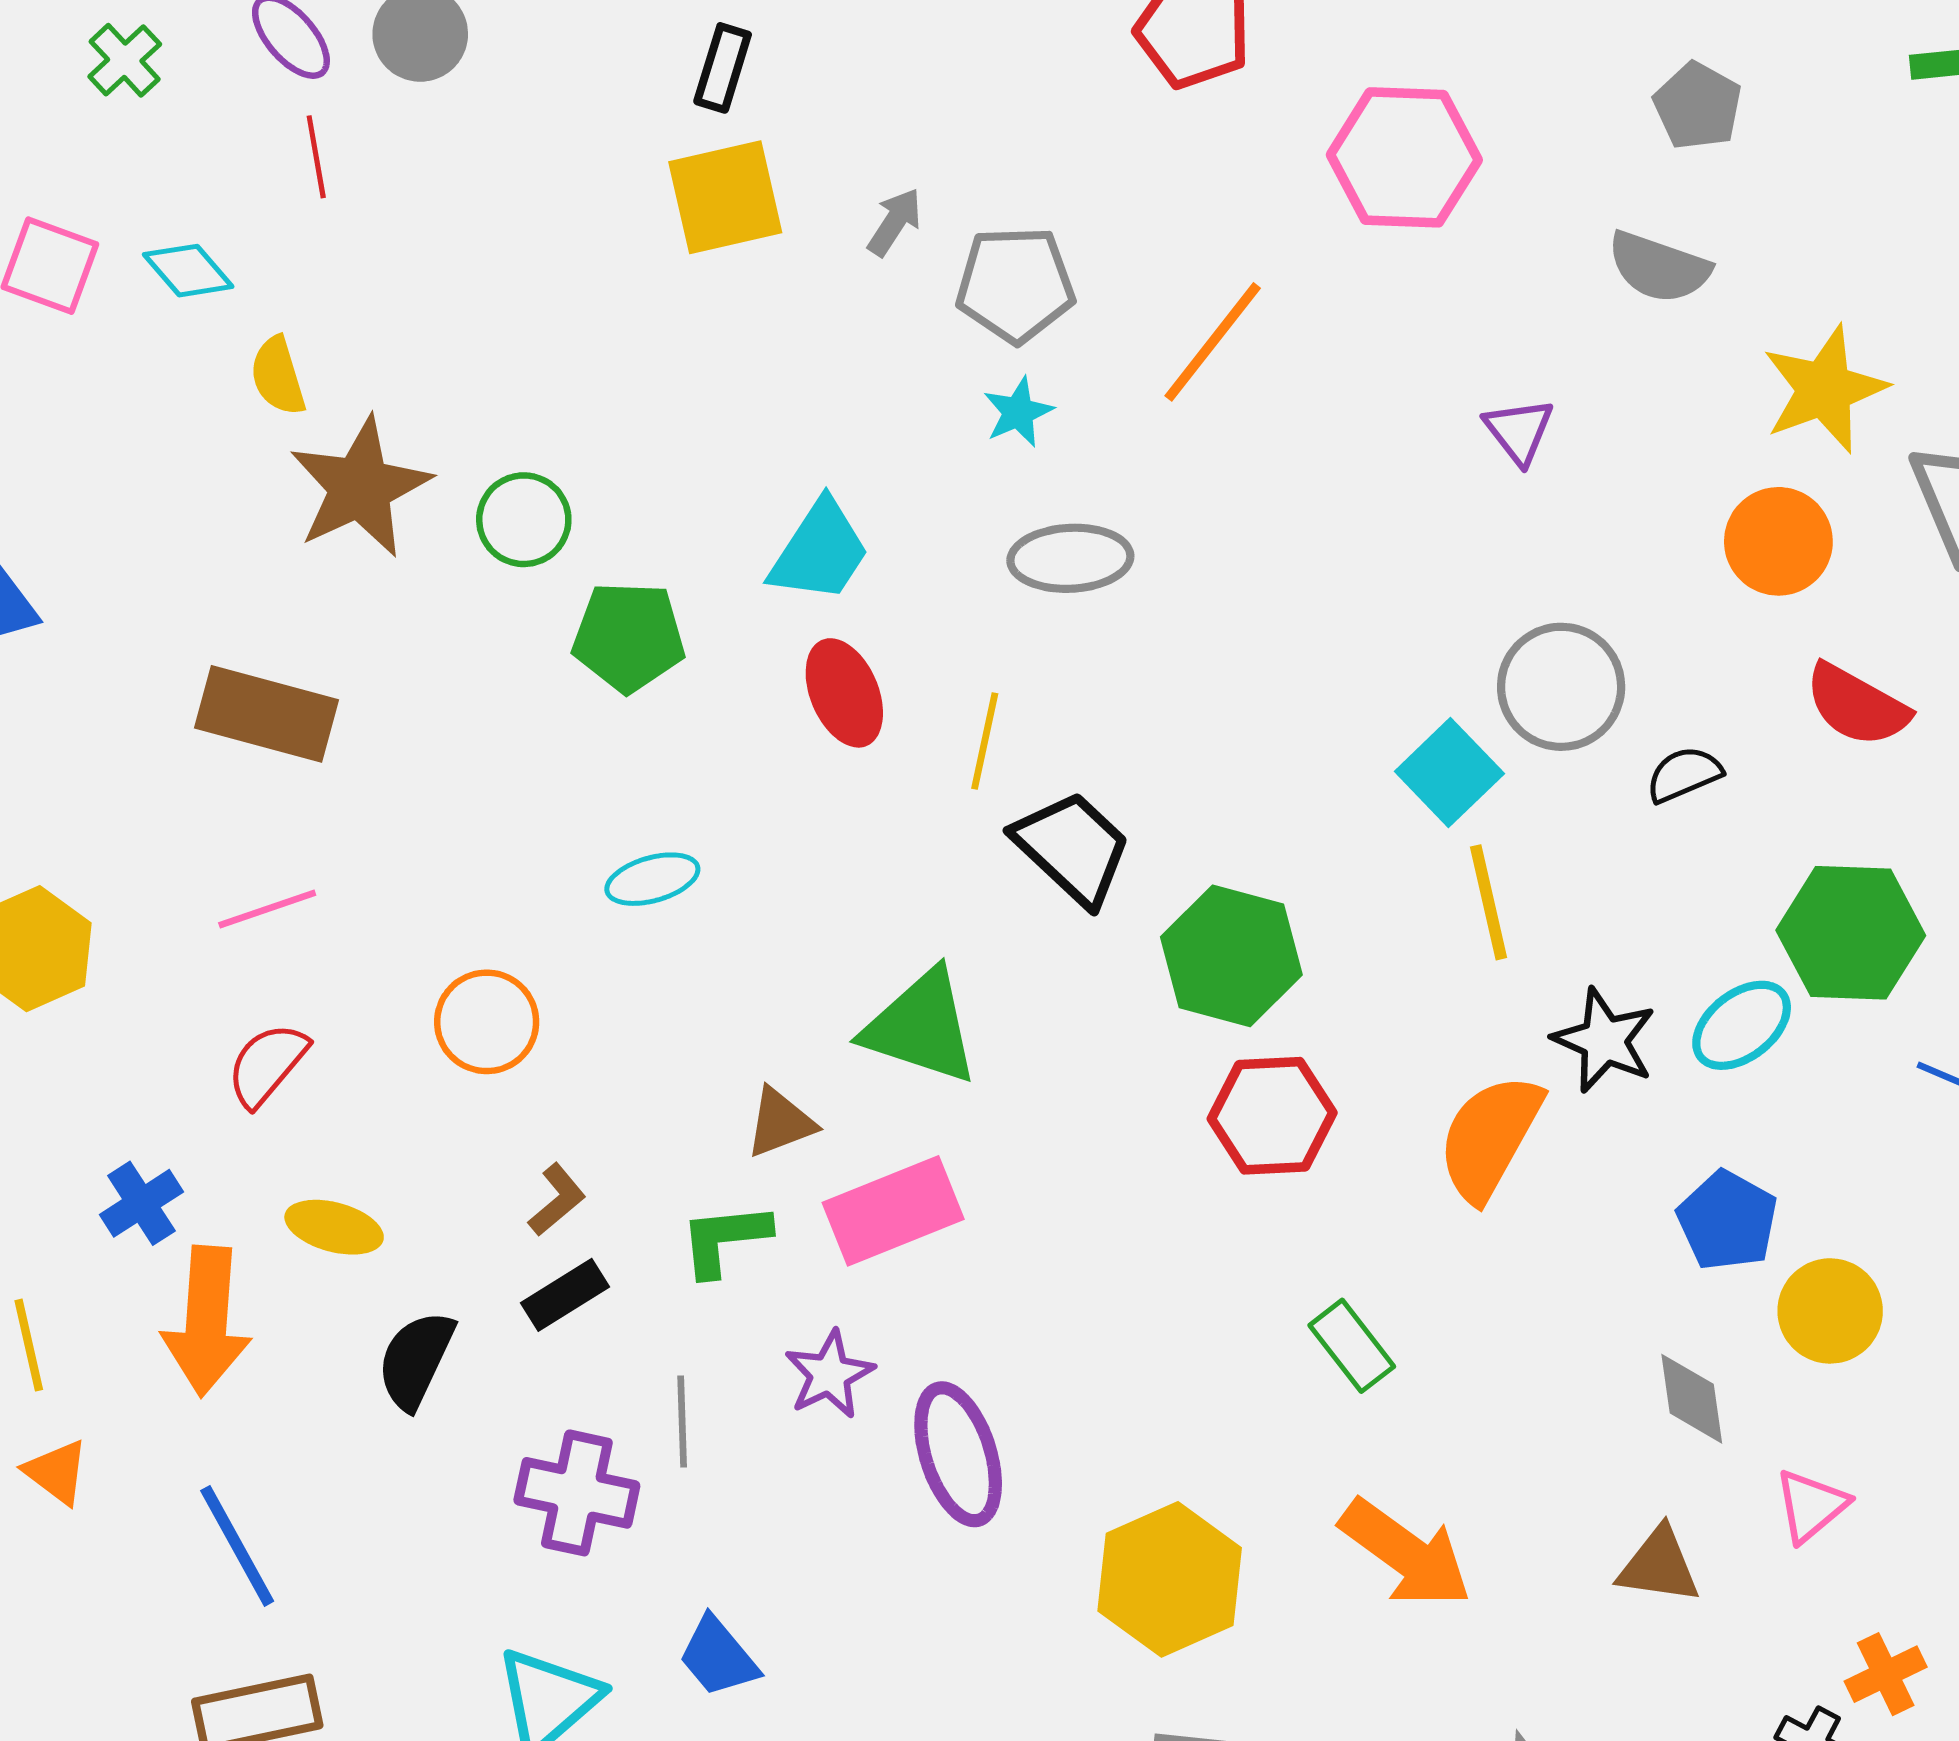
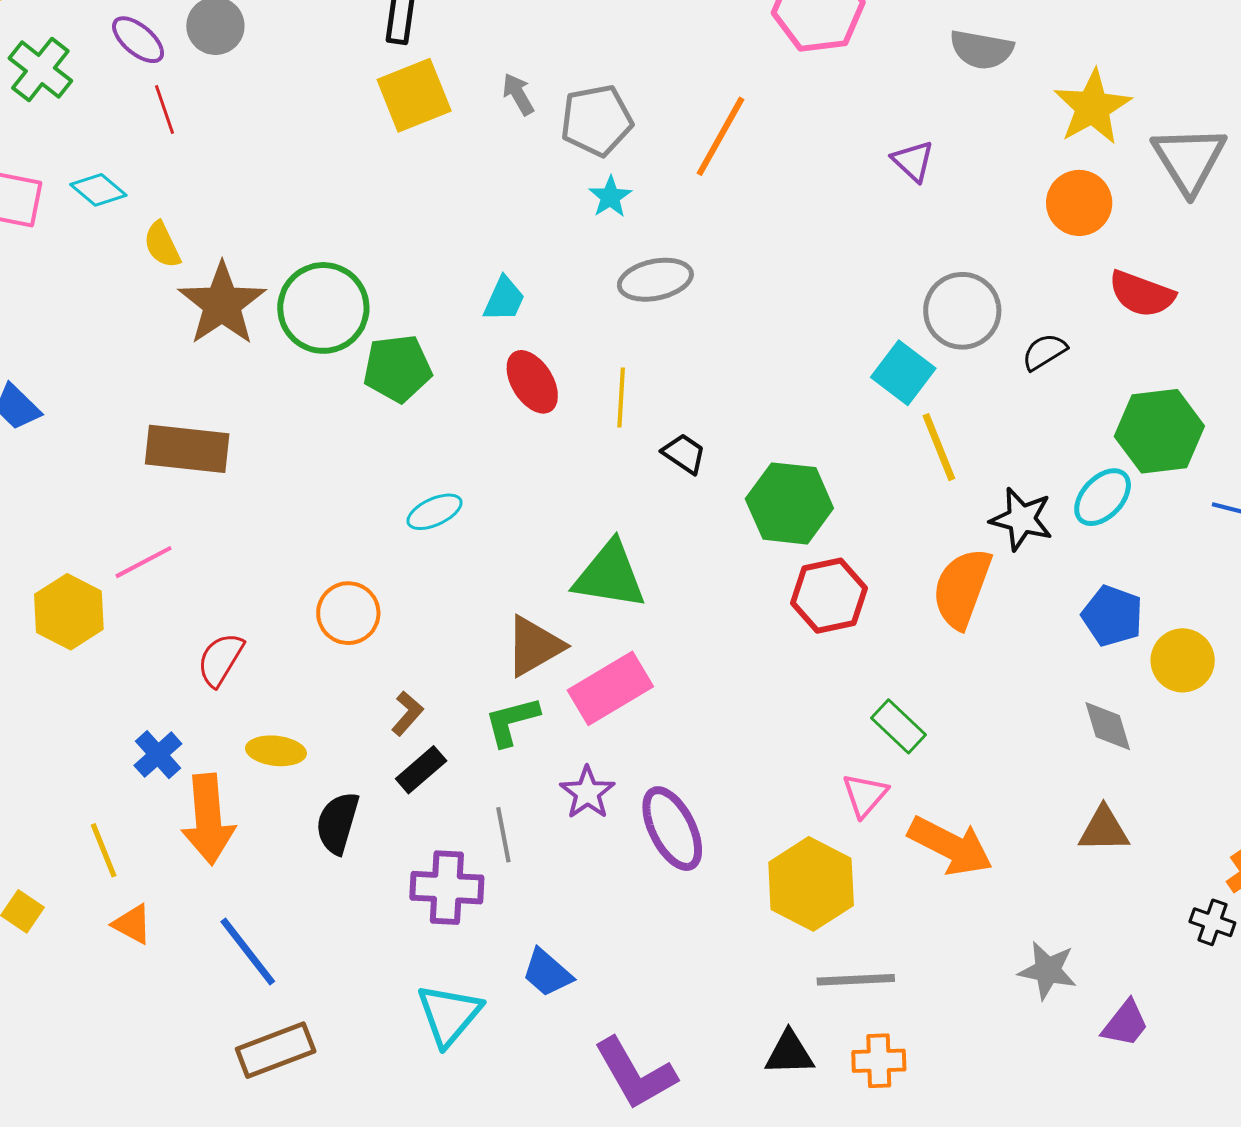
green cross: (125, 60) -> (40, 70), size x1.4
gray arrow: (895, 222) -> (518, 94), turned -54
green circle: (524, 520) -> (323, 308), size x1.6
cyan trapezoid: (820, 551) -> (504, 299), size x0.7
black trapezoid: (1073, 848) -> (684, 454), size x0.6
pink line: (267, 909) -> (144, 562), moved
brown triangle: (780, 1123) -> (534, 646), size x1.4
pink triangle: (1811, 1506) -> (865, 795), moved

